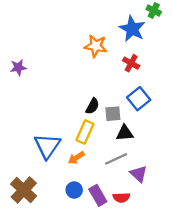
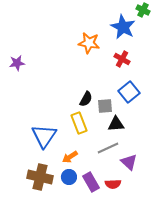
yellow rectangle: (85, 132) -> (79, 123), turned -45
orange arrow: (76, 158) -> (70, 157), moved
brown cross: (24, 190) -> (40, 177), moved, turned -30

